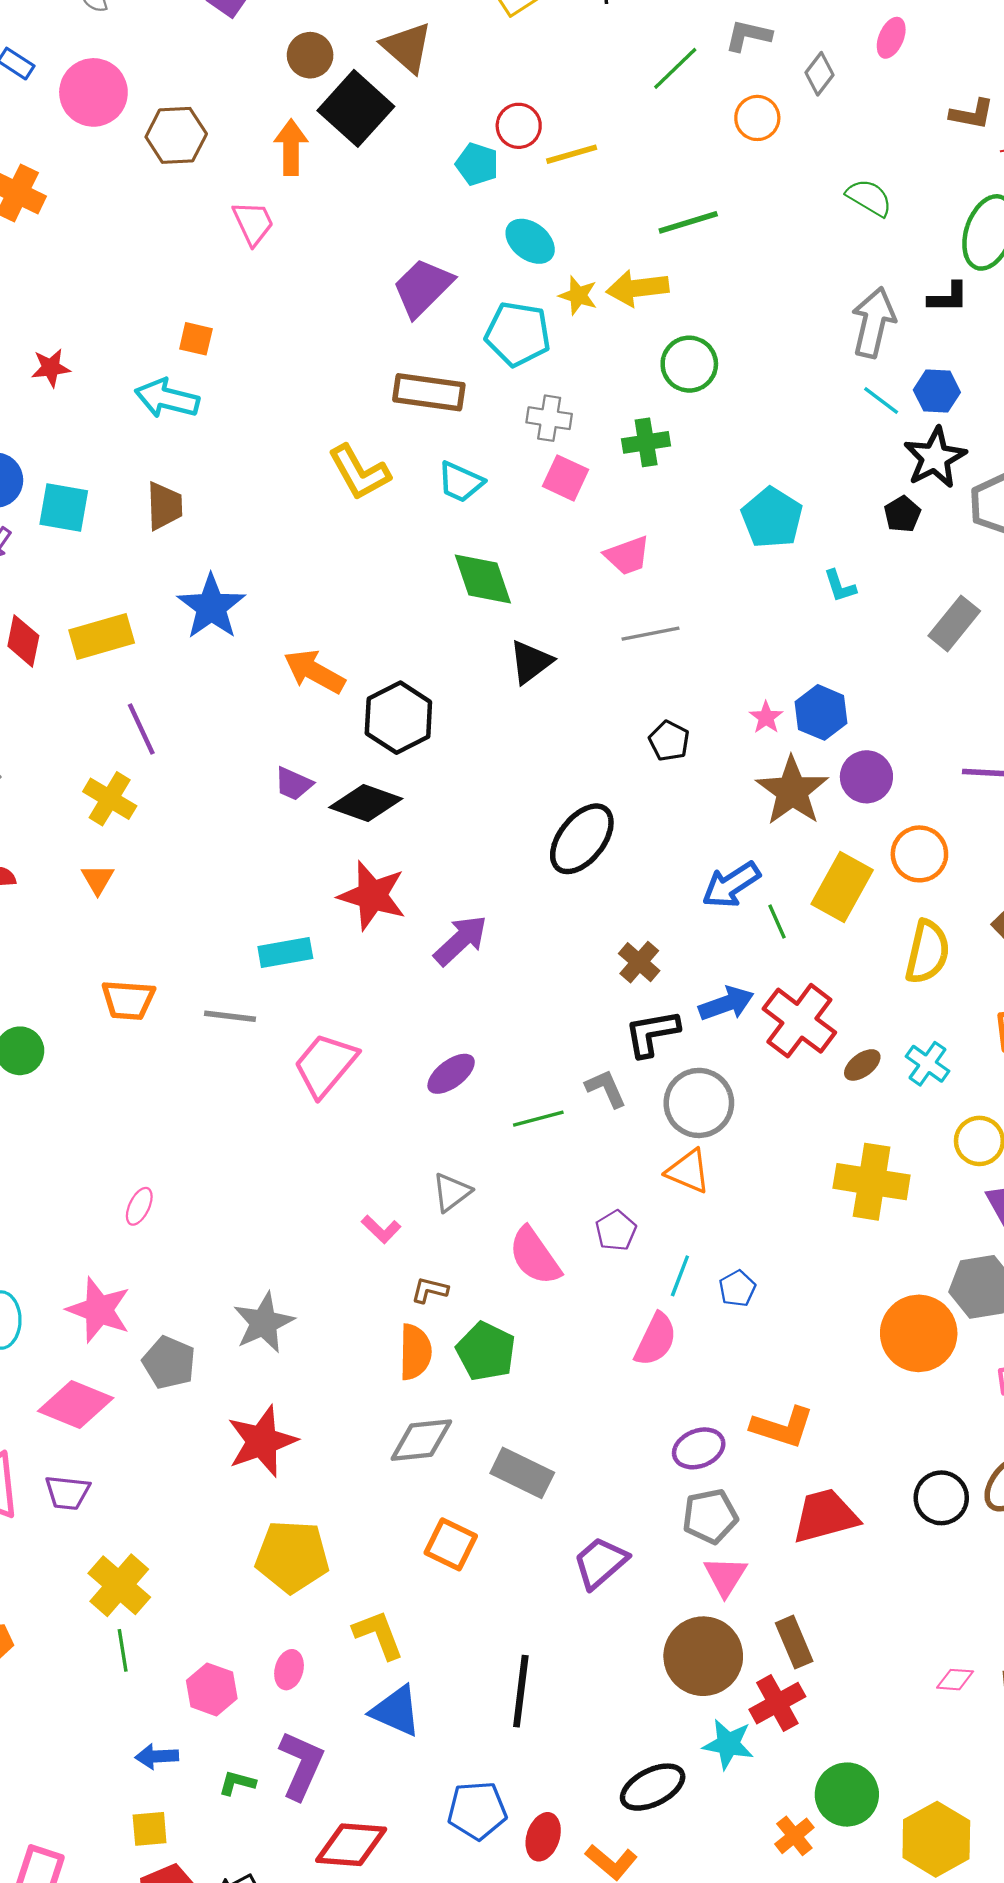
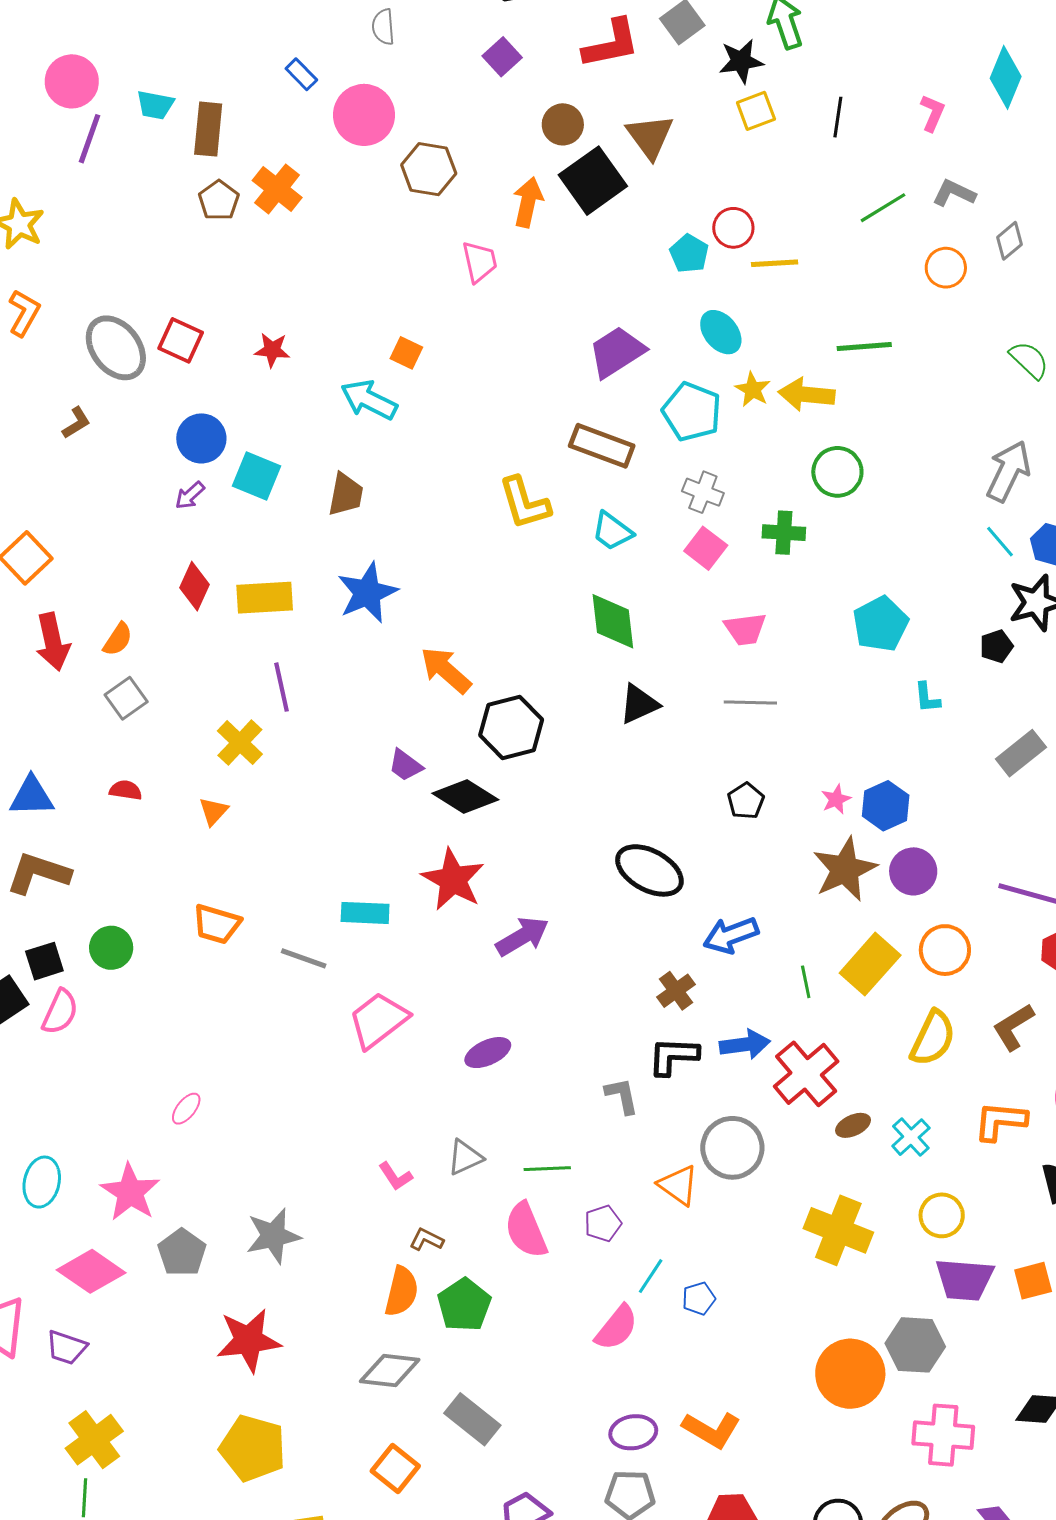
black ellipse: (582, 839) -> (649, 870), turned 68
blue arrow: (731, 885) -> (731, 935), moved
gray circle: (699, 1103) -> (732, 1148), moved
green line: (538, 1119) -> (547, 1169), moved

